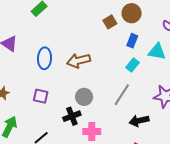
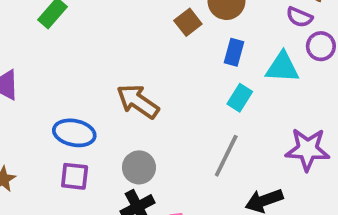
blue ellipse: (45, 58) -> (74, 133), moved, turned -75
brown arrow: (79, 61) -> (138, 101), turned 55
gray circle: (84, 97) -> (139, 167), moved

